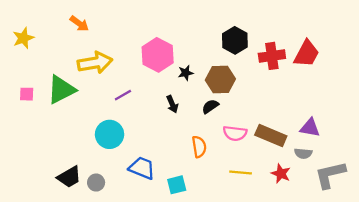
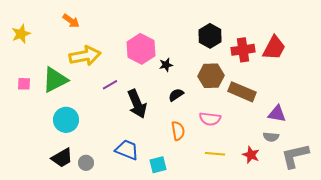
brown hexagon: (220, 80) -> (211, 76), moved
black arrow: (172, 104) -> (137, 104), moved, size x1.8
black semicircle: (210, 106) -> (176, 95), moved
cyan circle: (110, 134) -> (66, 120), moved
brown rectangle: (271, 136) -> (242, 92), moved

